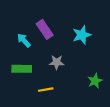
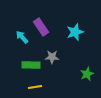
green rectangle: (22, 69) -> (31, 65), moved
yellow line: (46, 90) -> (35, 87), moved

